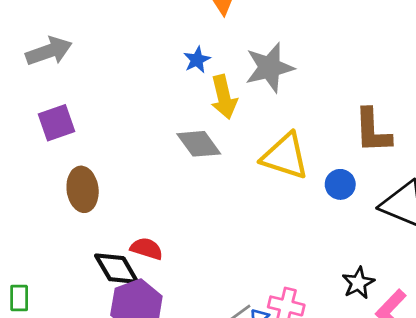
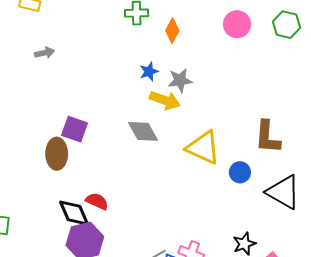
gray arrow: (49, 51) -> (45, 53), size x0.6
gray star: (270, 68) -> (180, 80), moved, size x0.7
yellow arrow: (224, 97) -> (165, 100), turned -64
purple square: (57, 123) -> (75, 129), moved, turned 32

